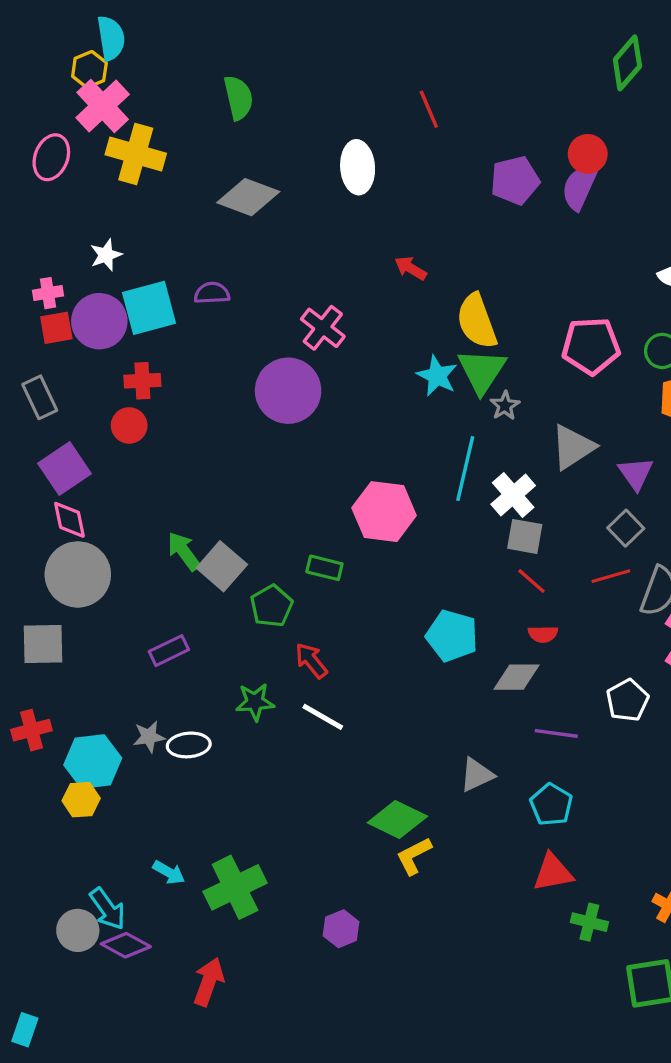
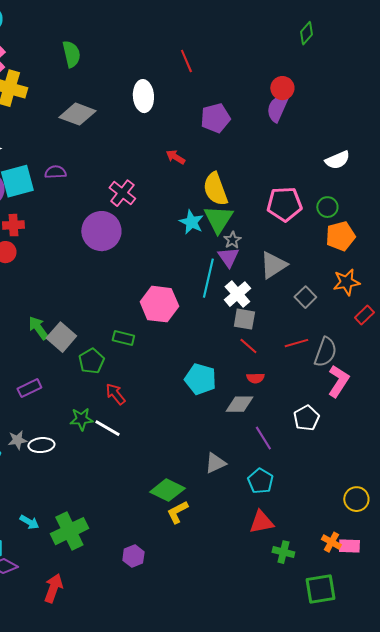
green diamond: (627, 63) -> (306, 33), size x0.7
purple pentagon: (515, 180) -> (215, 118), moved
purple triangle: (636, 473) -> (228, 257), moved
gray square: (626, 528) -> (305, 297), moved
white line: (323, 717) -> (107, 428), moved
purple line: (556, 733) -> (263, 438), turned 50

